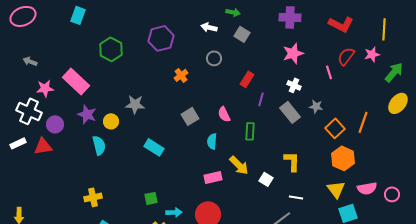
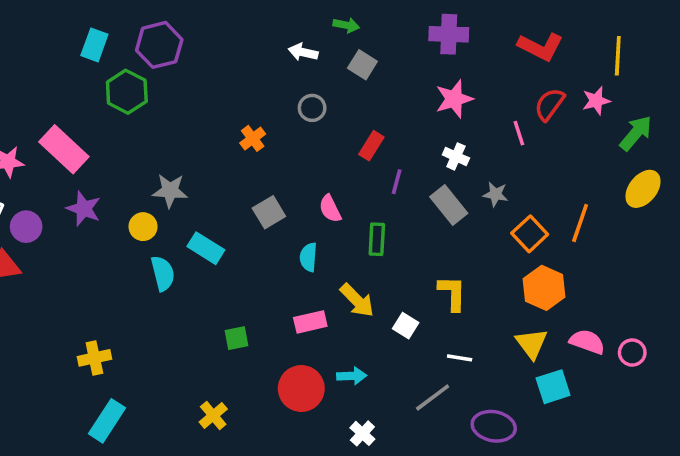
cyan rectangle: (78, 15) -> (94, 45), moved
purple hexagon: (161, 38) -> (159, 45), moved
yellow circle: (111, 121) -> (143, 227), moved
cyan semicircle: (99, 145) -> (163, 273), moved
cyan rectangle: (154, 147) -> (206, 248), moved
pink semicircle: (367, 188) -> (587, 342), turned -150
green square: (151, 198) -> (237, 338), moved
cyan arrow: (174, 212) -> (352, 376), moved

